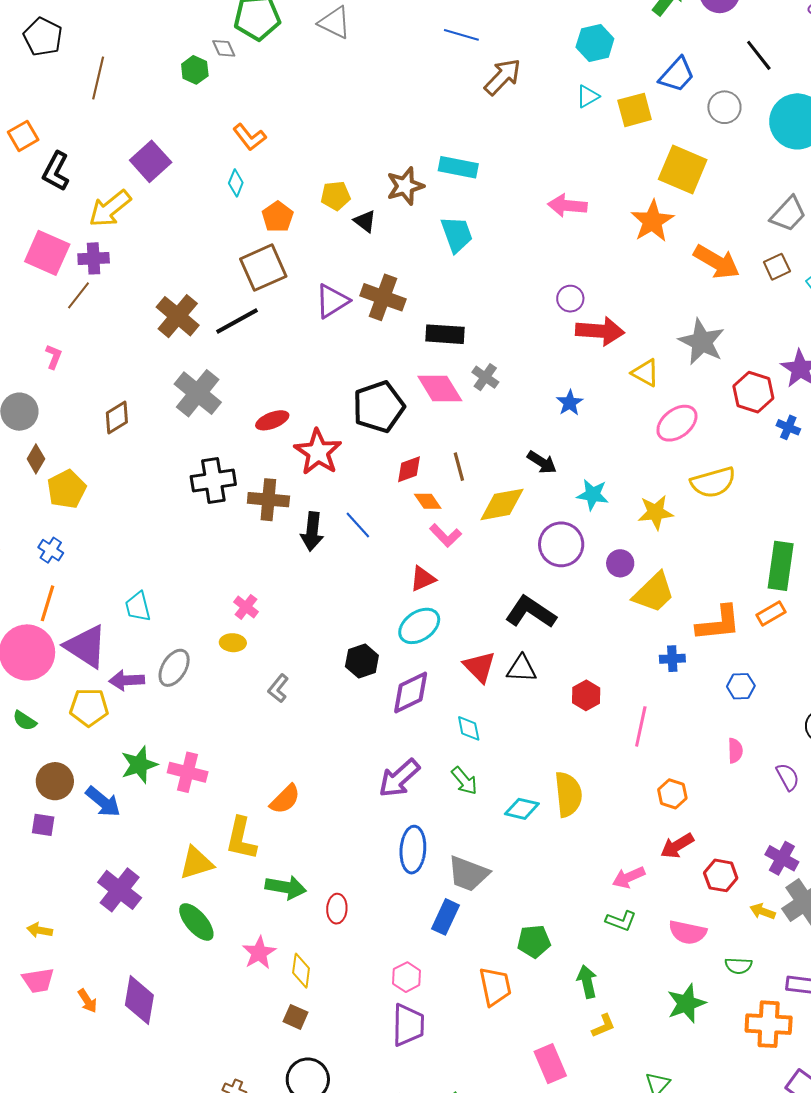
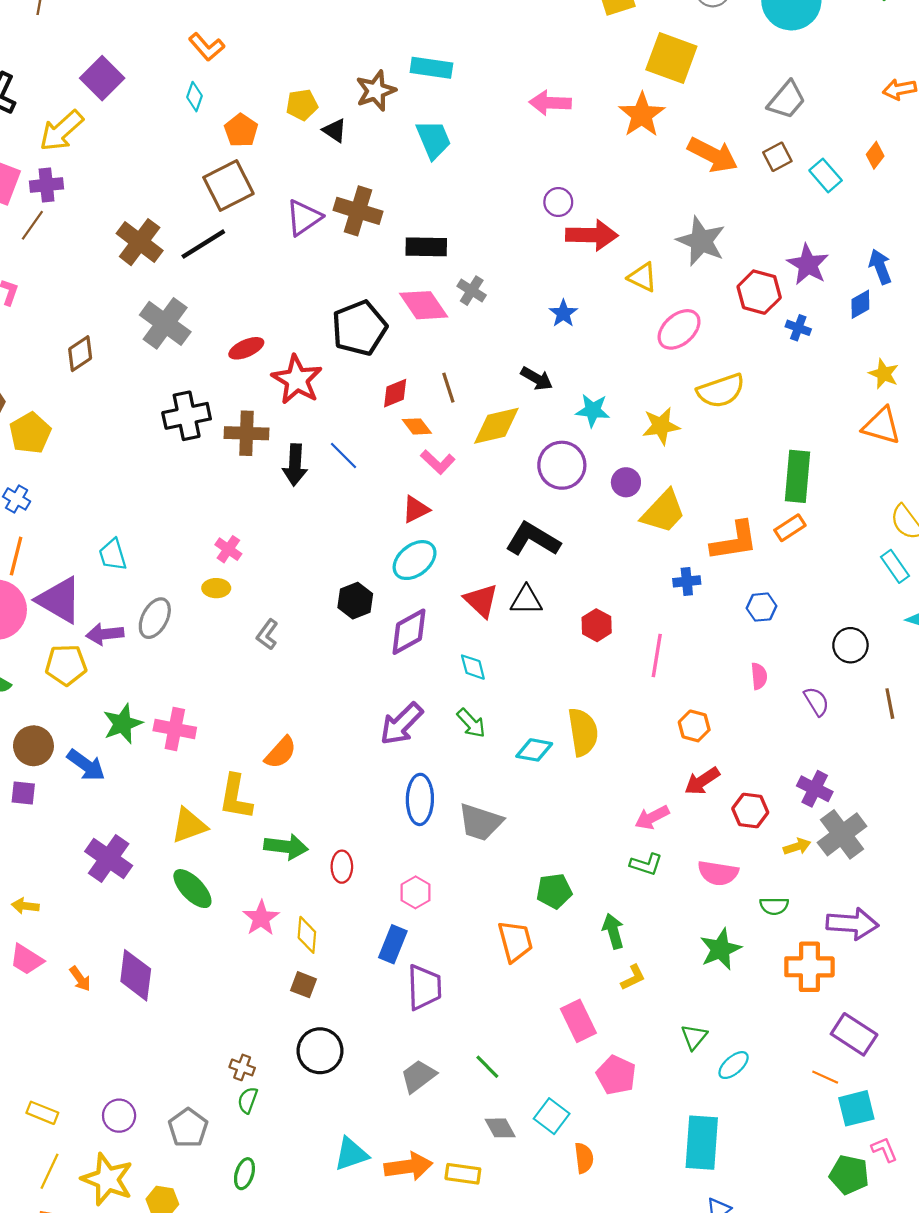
yellow arrow: (763, 911) -> (797, 847), turned 145
blue rectangle: (445, 917) -> (393, 944), moved
pink hexagon: (407, 977) -> (416, 892), moved
pink trapezoid: (38, 980) -> (27, 960), turned 44

